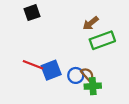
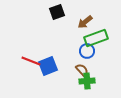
black square: (32, 13) -> (57, 12), moved
blue circle: (76, 75) -> (87, 51), moved

